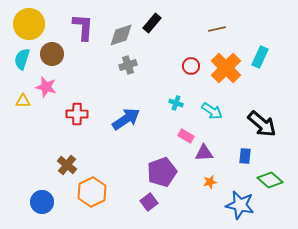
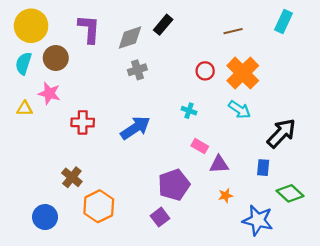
cyan rectangle: (260, 57) -> (284, 21), moved
cyan arrow: (212, 111) -> (240, 110), moved
black arrow: (262, 124) -> (281, 133), turned -88

